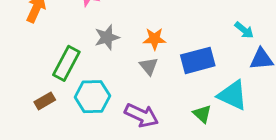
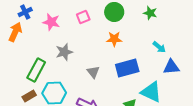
orange star: (155, 39) -> (114, 39), moved
brown rectangle: (45, 101) -> (29, 96), moved

